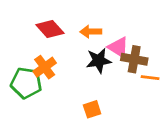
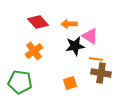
brown cross: (134, 59) -> (101, 73), moved
orange line: (150, 78) -> (96, 59), moved
green pentagon: (26, 83) -> (20, 82), moved

